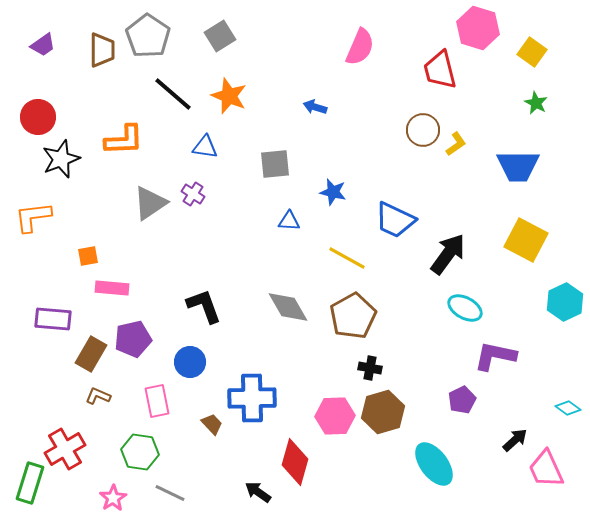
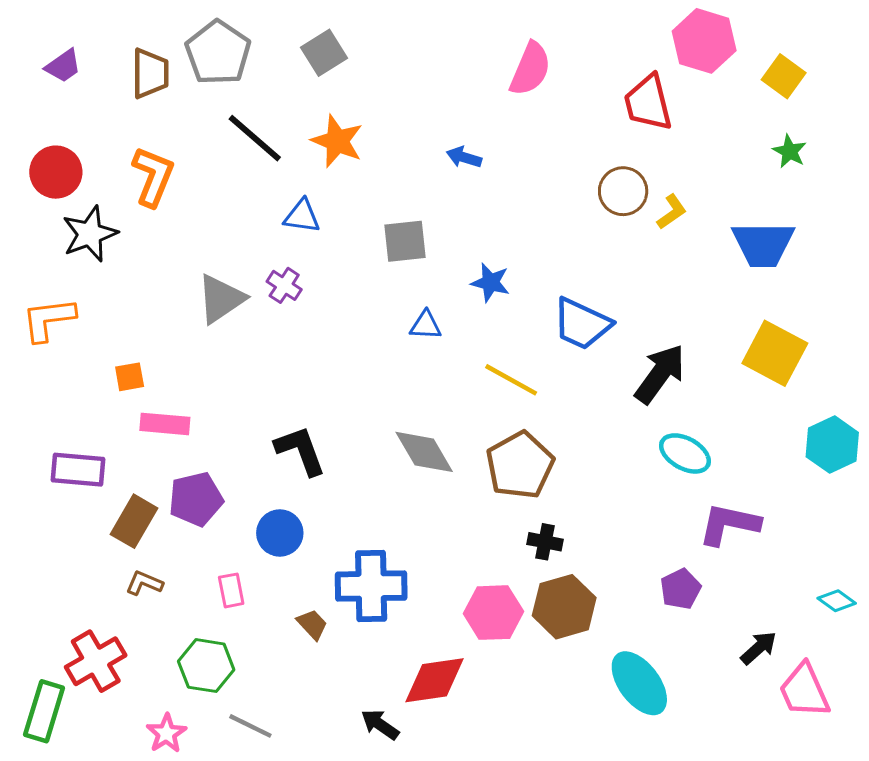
orange L-shape: (124, 140) -> (153, 176), moved, turned -66
pink rectangle: (157, 401) -> (231, 590), size x0.7
red diamond: (295, 462) -> (434, 680), turned 66

